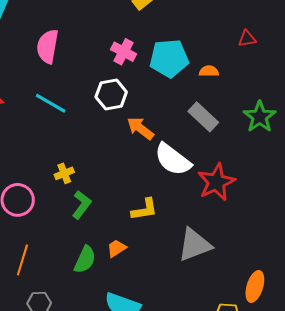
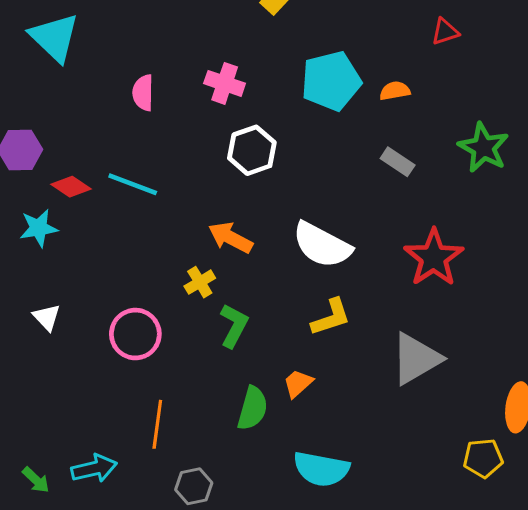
pink semicircle: (48, 46) -> (143, 93), size x0.7
pink cross: (124, 52) -> (225, 83), moved
cyan line: (51, 103) -> (133, 184), moved
gray rectangle: (203, 117) -> (398, 162), size x0.7
orange arrow: (140, 128) -> (231, 238), moved
white semicircle: (173, 160) -> (322, 245), moved

